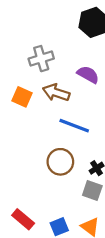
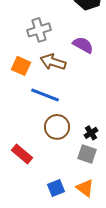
blue line: (74, 126) -> (45, 95), moved
red rectangle: (23, 219) -> (22, 154), moved

